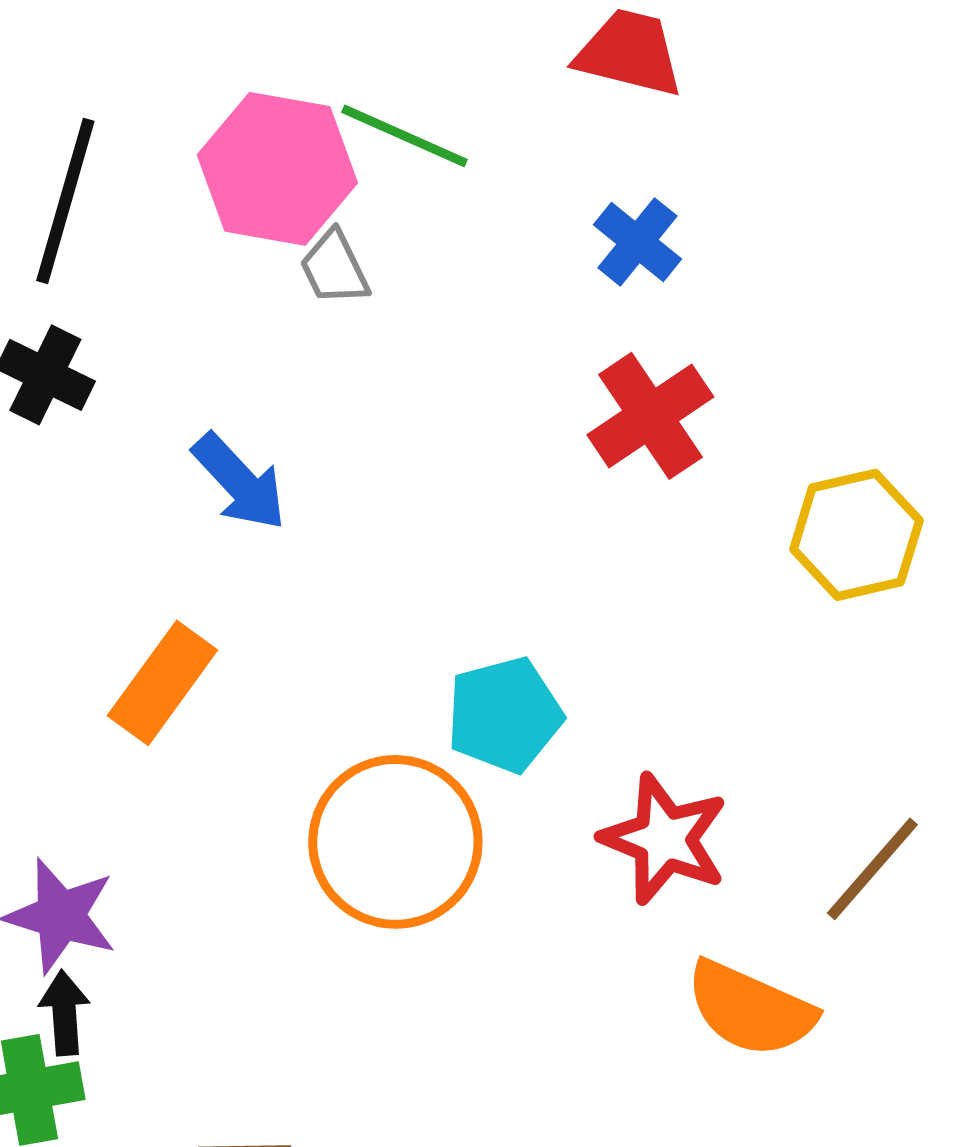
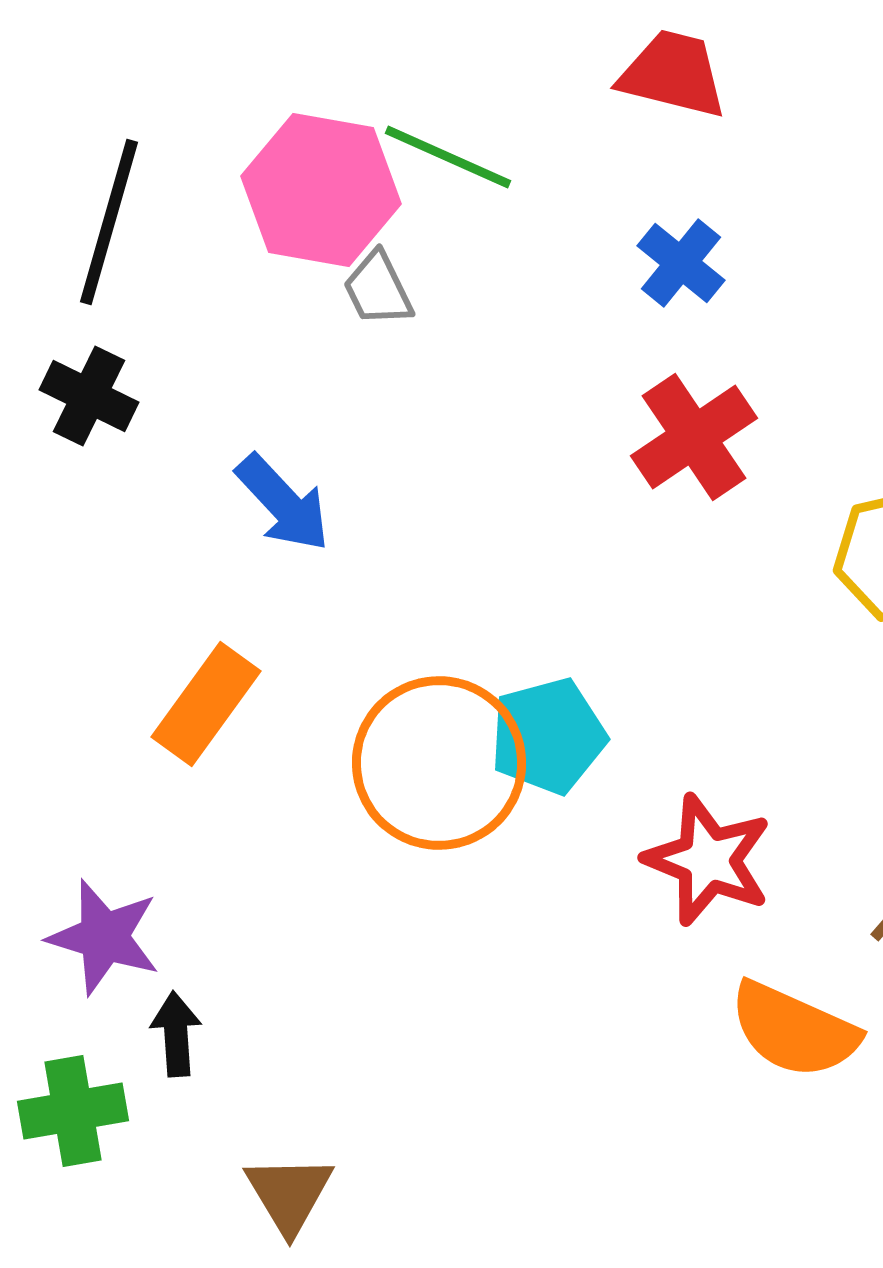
orange circle: (395, 842) -> (439, 763), moved
black arrow: (64, 1013) -> (176, 1034), moved

